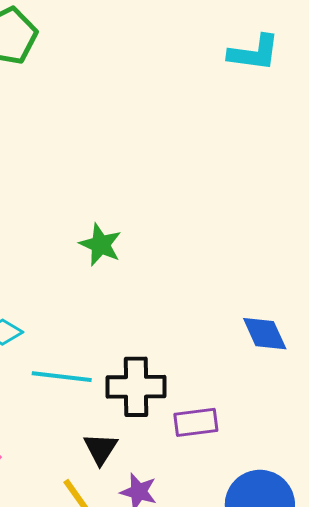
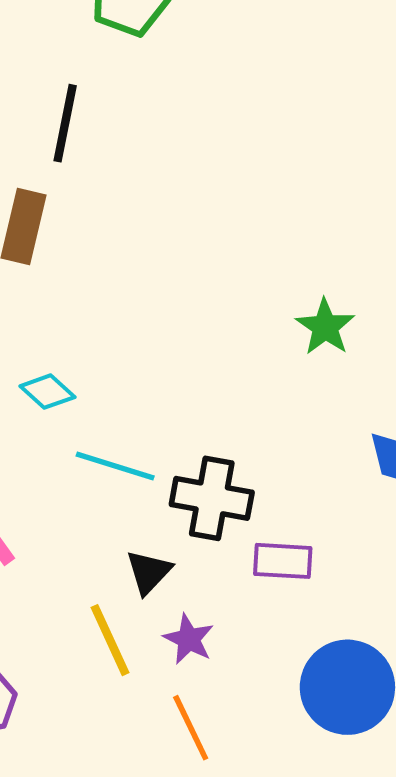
green star: (100, 245) -> (325, 327), moved

